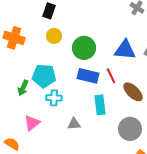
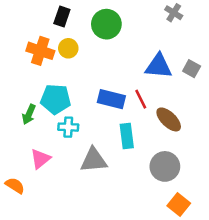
orange cross: (14, 38) -> (40, 51), moved
green circle: (84, 48) -> (106, 24), moved
gray triangle: (74, 124) -> (94, 160), size x1.6

